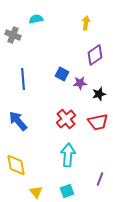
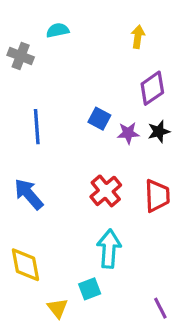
black star: (99, 94) -> (159, 131), moved
red trapezoid: (98, 122) -> (157, 196), turned -80
purple line: (100, 179) -> (160, 308), moved, turned -48
cyan square: (67, 191) -> (90, 289), moved

